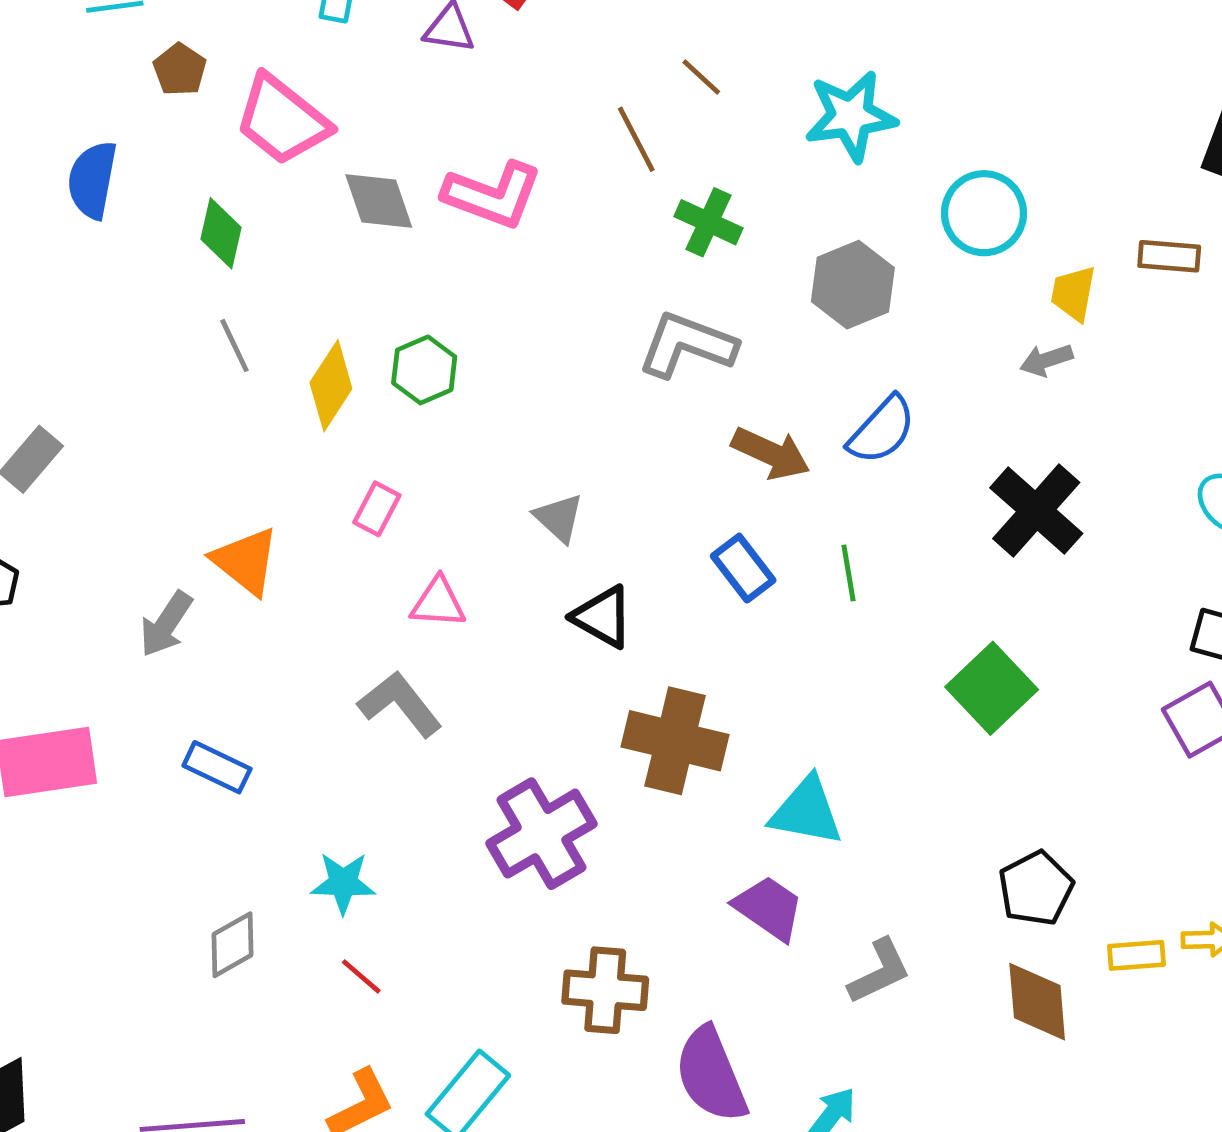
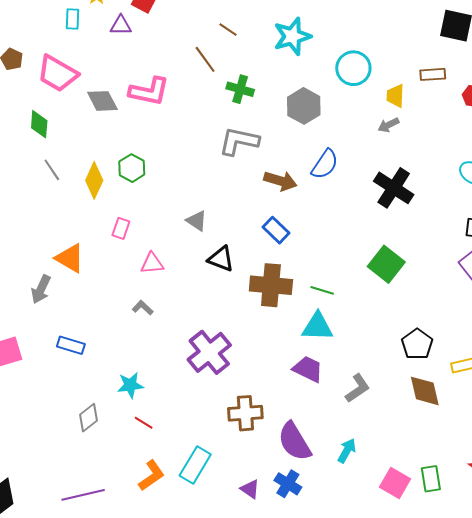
green line: (848, 573) -> (322, 290), moved, turned -55
gray L-shape: (400, 704) -> (143, 308), size x0.6
brown cross: (675, 741) -> (271, 285), moved

